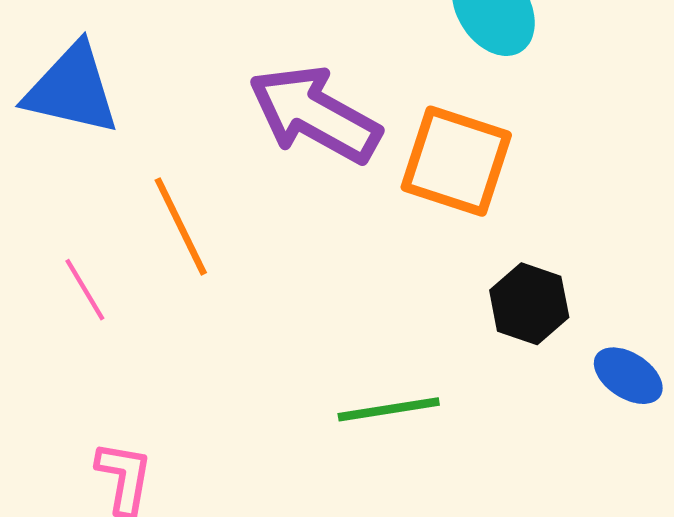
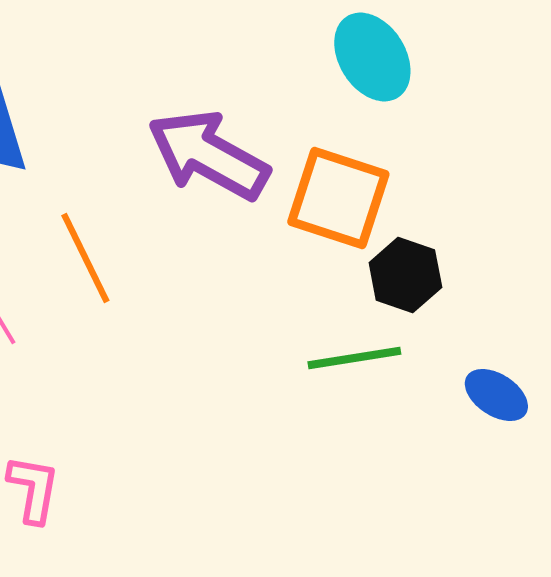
black hexagon: (529, 304) -> (405, 275), moved
green line: (389, 409) -> (354, 358), moved

